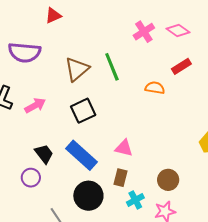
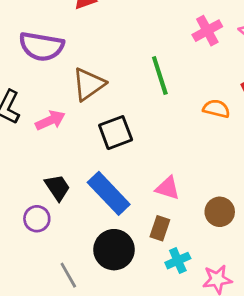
brown triangle: (77, 69) -> (89, 84), moved
brown circle: (168, 180) -> (220, 212), moved

